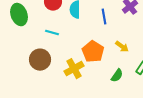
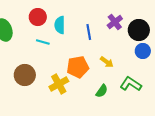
cyan line: (52, 33) -> (43, 42), moved
orange pentagon: (93, 52) -> (78, 67), turned 30

